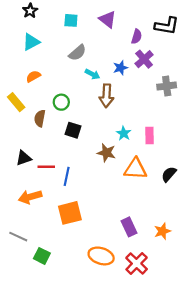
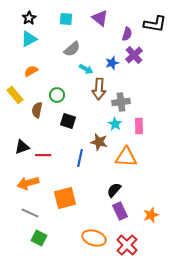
black star: (30, 11) -> (29, 18), moved
gray cross: (167, 86) -> (121, 102), moved
black semicircle: (169, 174) -> (114, 190), moved
blue line: (67, 176) -> (80, 158), moved
gray line: (18, 237) -> (30, 213), moved

